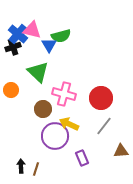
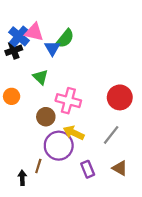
green semicircle: (61, 36) -> (65, 39), turned -36
green triangle: (38, 72) -> (40, 77), size x0.7
red circle: (101, 98) -> (120, 97), moved
brown triangle: (121, 151) -> (120, 168), moved, turned 35
brown line: (36, 169) -> (38, 166), moved

